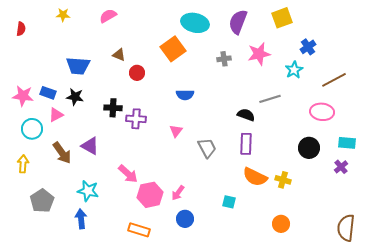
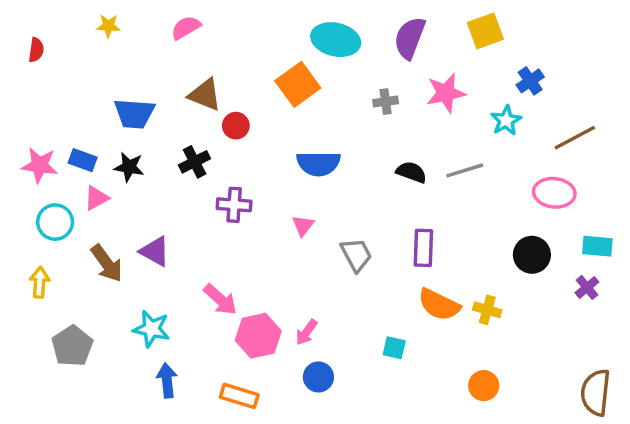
brown triangle: (119, 55) -> (205, 95), size x1.5
blue semicircle: (185, 95) -> (318, 164), size x1.4
black cross: (113, 108) -> (195, 162), moved, turned -30
black semicircle: (246, 115) -> (411, 172), moved
blue arrow: (81, 219) -> (167, 380), moved

